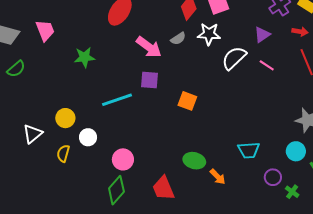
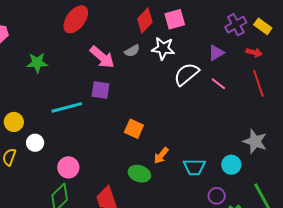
orange square: (187, 101) -> (134, 129), moved
cyan circle: (296, 151) -> (231, 165), moved
orange arrow: (218, 177) -> (161, 155), moved, turned 78

